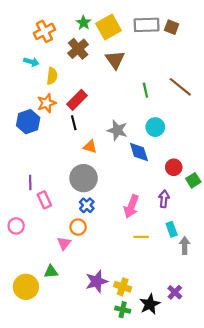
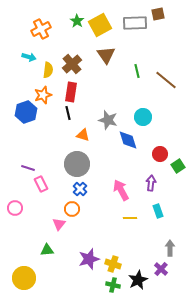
brown square: (172, 27) -> (158, 14), moved, turned -32
brown cross: (78, 49) -> (72, 64), moved
green line: (145, 90) -> (137, 71), moved
red rectangle: (77, 100) -> (71, 92), turned -36
purple line: (30, 182) -> (28, 168), turned -72
pink arrow: (131, 206) -> (121, 190), turned 130
gray arrow: (185, 246) -> (170, 248), moved
yellow circle: (26, 287) -> (24, 278), moved

